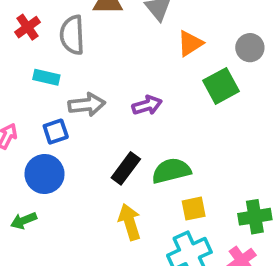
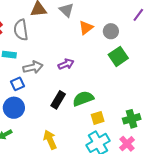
gray circle: (250, 48) -> (111, 31), moved
green square: (221, 86) -> (118, 56), moved
yellow arrow: (130, 222) -> (50, 140), moved

